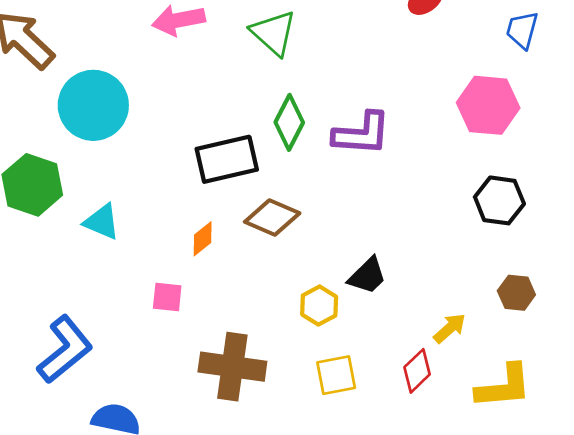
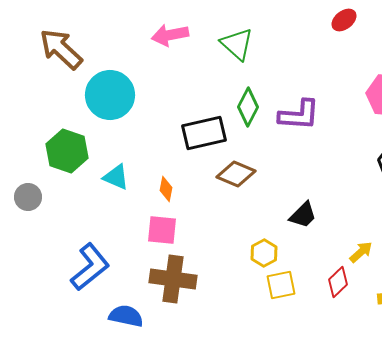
orange diamond: (203, 239) -> (166, 189), moved, turned -40
pink square: (167, 297) -> (162, 230), size x1.4
yellow hexagon: (319, 306) -> (264, 253), moved
brown cross: (232, 367) -> (173, 279), moved

